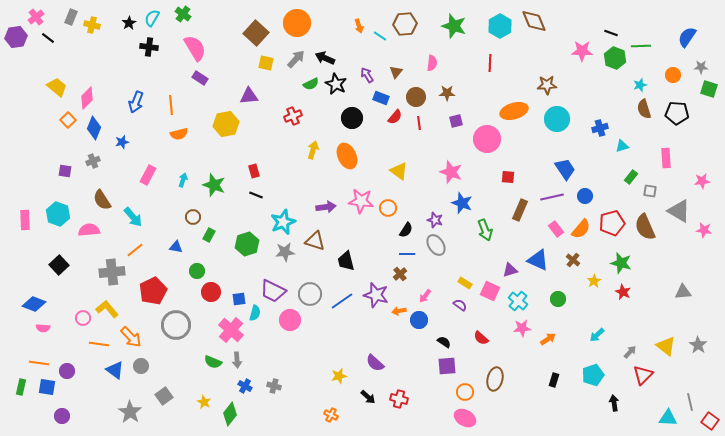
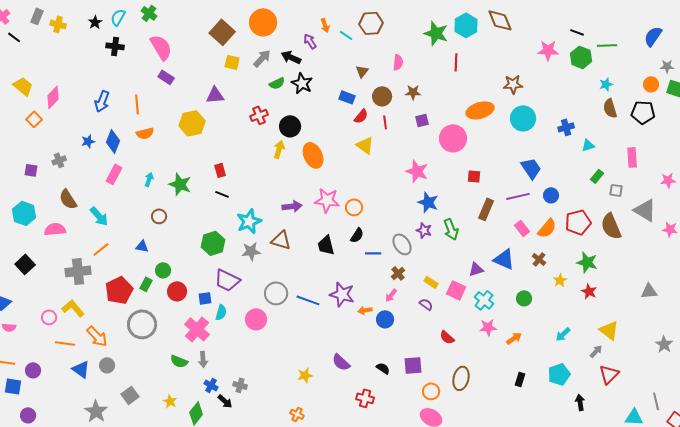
green star: (454, 26) -> (436, 33), moved
purple arrow: (367, 75) -> (310, 41), moved
orange circle: (673, 75) -> (651, 84), moved
black circle: (352, 118) -> (290, 126), moved
blue diamond: (94, 128) -> (113, 141), moved
yellow triangle: (399, 171) -> (365, 145), moved
purple star: (435, 220) -> (424, 230), moved
black semicircle: (406, 230) -> (357, 235), moved
green rectangle: (209, 235) -> (146, 284), moved
black trapezoid: (346, 261) -> (326, 245), moved
brown cross: (400, 274) -> (398, 273), moved
purple trapezoid: (273, 291) -> (227, 280), moved
blue line: (342, 301) -> (308, 300), turned 55
black semicircle: (444, 342) -> (383, 368), moved
yellow triangle: (666, 346) -> (609, 330), moved
black arrow: (368, 397) -> (225, 401), moved

